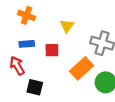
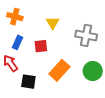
blue rectangle: (27, 44) -> (17, 42), turned -56
orange rectangle: (82, 68) -> (59, 70), moved

